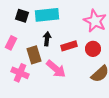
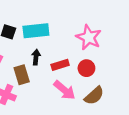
pink arrow: (56, 69) -> (64, 90), moved

